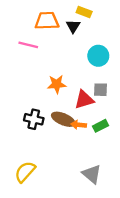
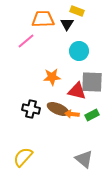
pink line: (28, 45) -> (26, 41), turned -54
cyan circle: (98, 56) -> (79, 51), moved
gray square: (100, 90) -> (92, 82), size x1.6
red triangle: (84, 100) -> (77, 91), turned 30

